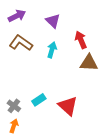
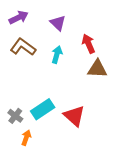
cyan rectangle: (39, 100) -> (43, 109), size x1.5
orange arrow: (14, 126) -> (26, 138), moved

